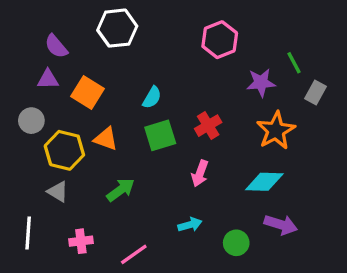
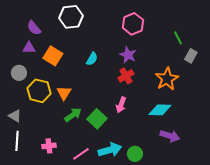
purple star: (261, 83) -> (128, 55), moved, turned 30
green square: (160, 135) -> (97, 119), moved, turned -30
orange triangle: (106, 139) -> (64, 93), moved, turned 42
gray triangle: (58, 192) -> (15, 116), moved
cyan arrow: (190, 225) -> (110, 150), moved, size x1.6
green circle: (236, 243) -> (135, 154), moved

